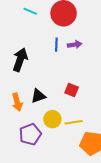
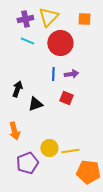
black arrow: (20, 60) -> (17, 89), size x0.7
red square: (72, 90) -> (66, 98), moved
black triangle: (38, 96) -> (35, 104), moved

